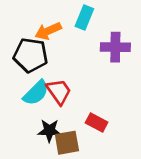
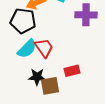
red rectangle: (97, 123) -> (72, 71), turned -42

